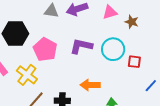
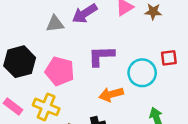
cyan circle: (113, 49) -> (142, 73), moved
orange arrow: (90, 85) -> (111, 94), moved

